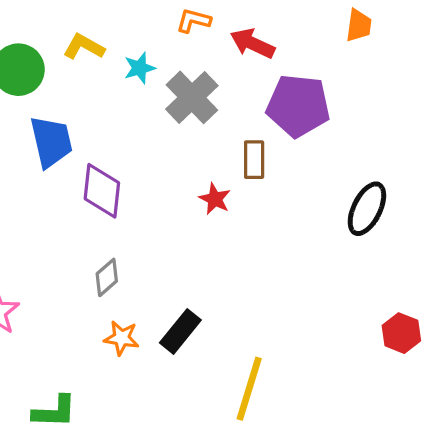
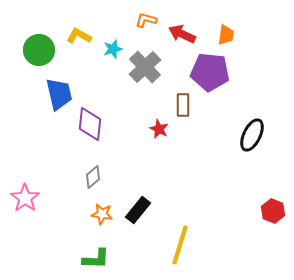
orange trapezoid: (359, 25) -> (226, 35), moved
green L-shape: (54, 412) -> (96, 259), moved

